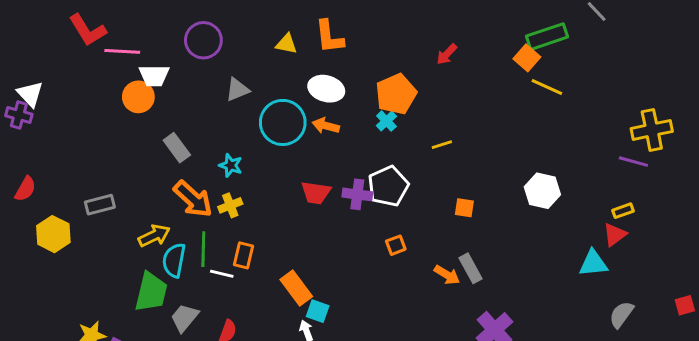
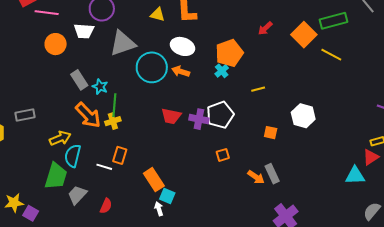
orange square: (527, 58) -> (304, 35), moved, size x1.4
white trapezoid: (154, 76) -> (84, 31), moved
gray triangle: (237, 90) -> (123, 43), size x1.6
cyan star: (231, 165) -> (100, 87), moved
white hexagon: (542, 191) -> (303, 116), moved
green line: (203, 249) -> (114, 105), moved

